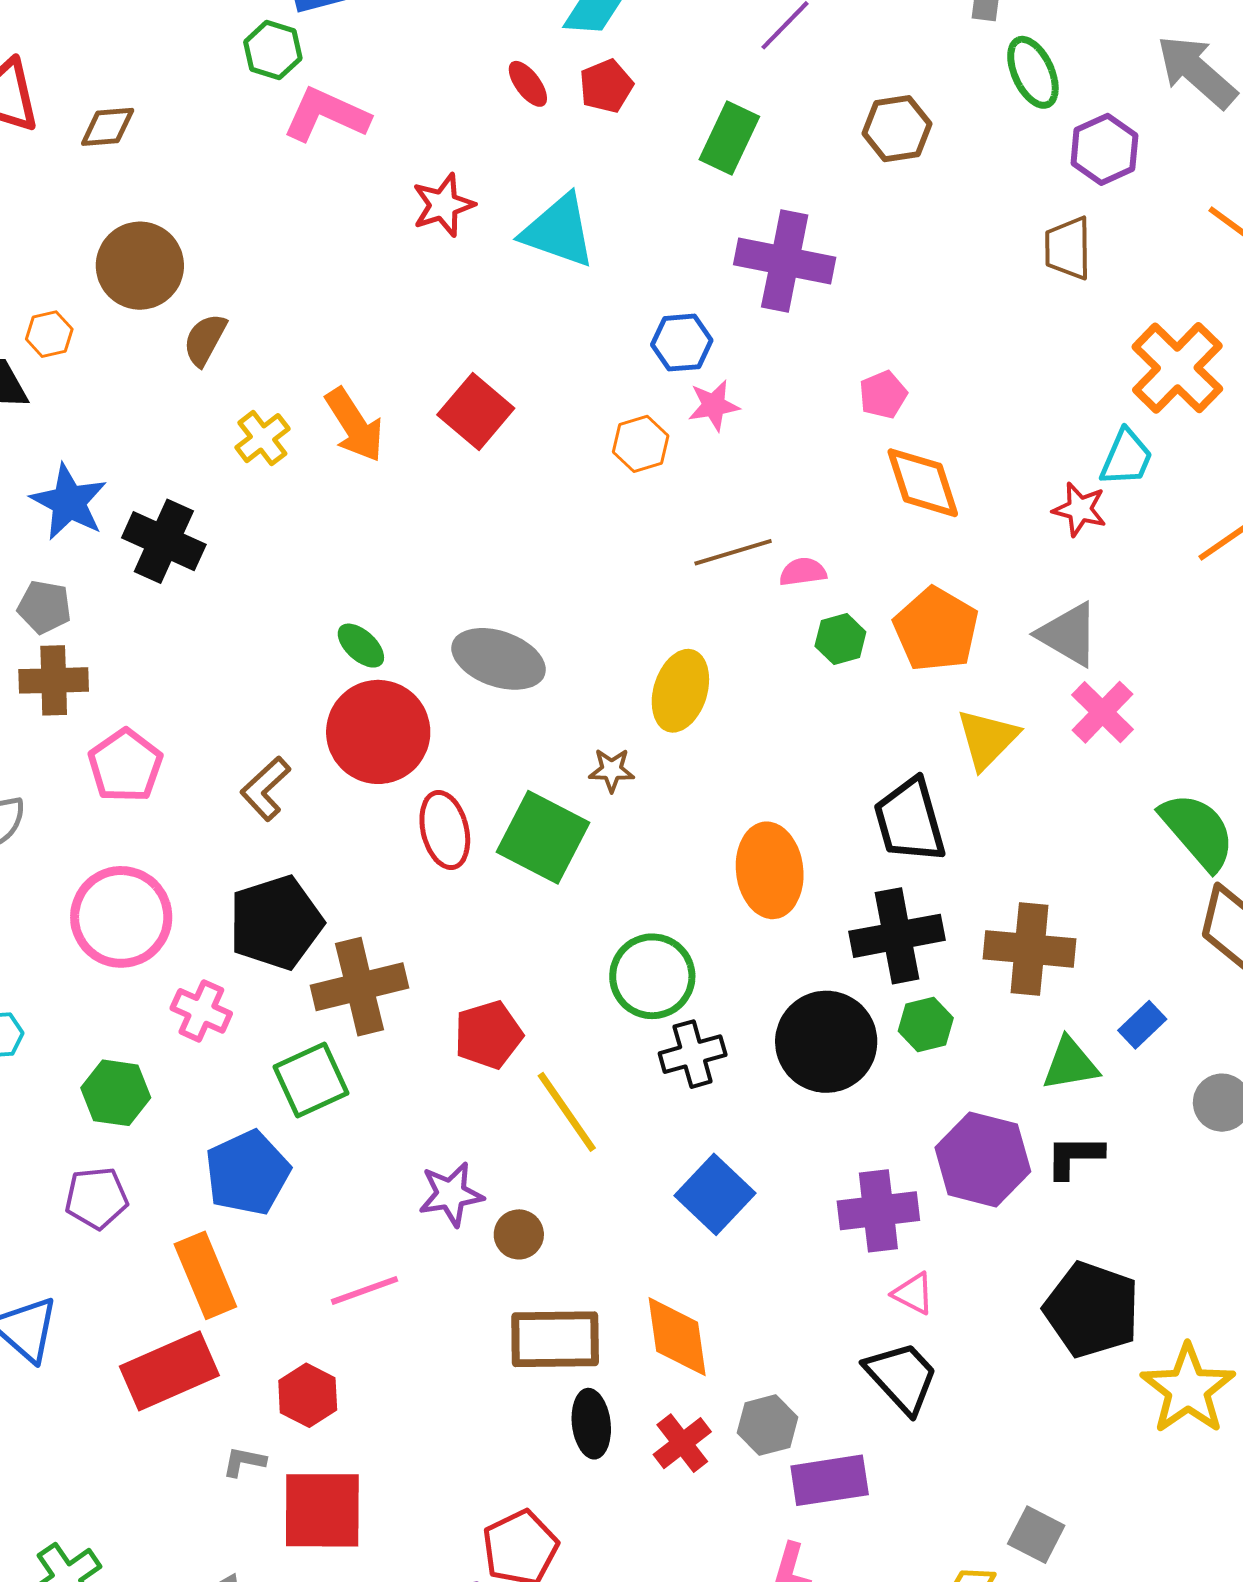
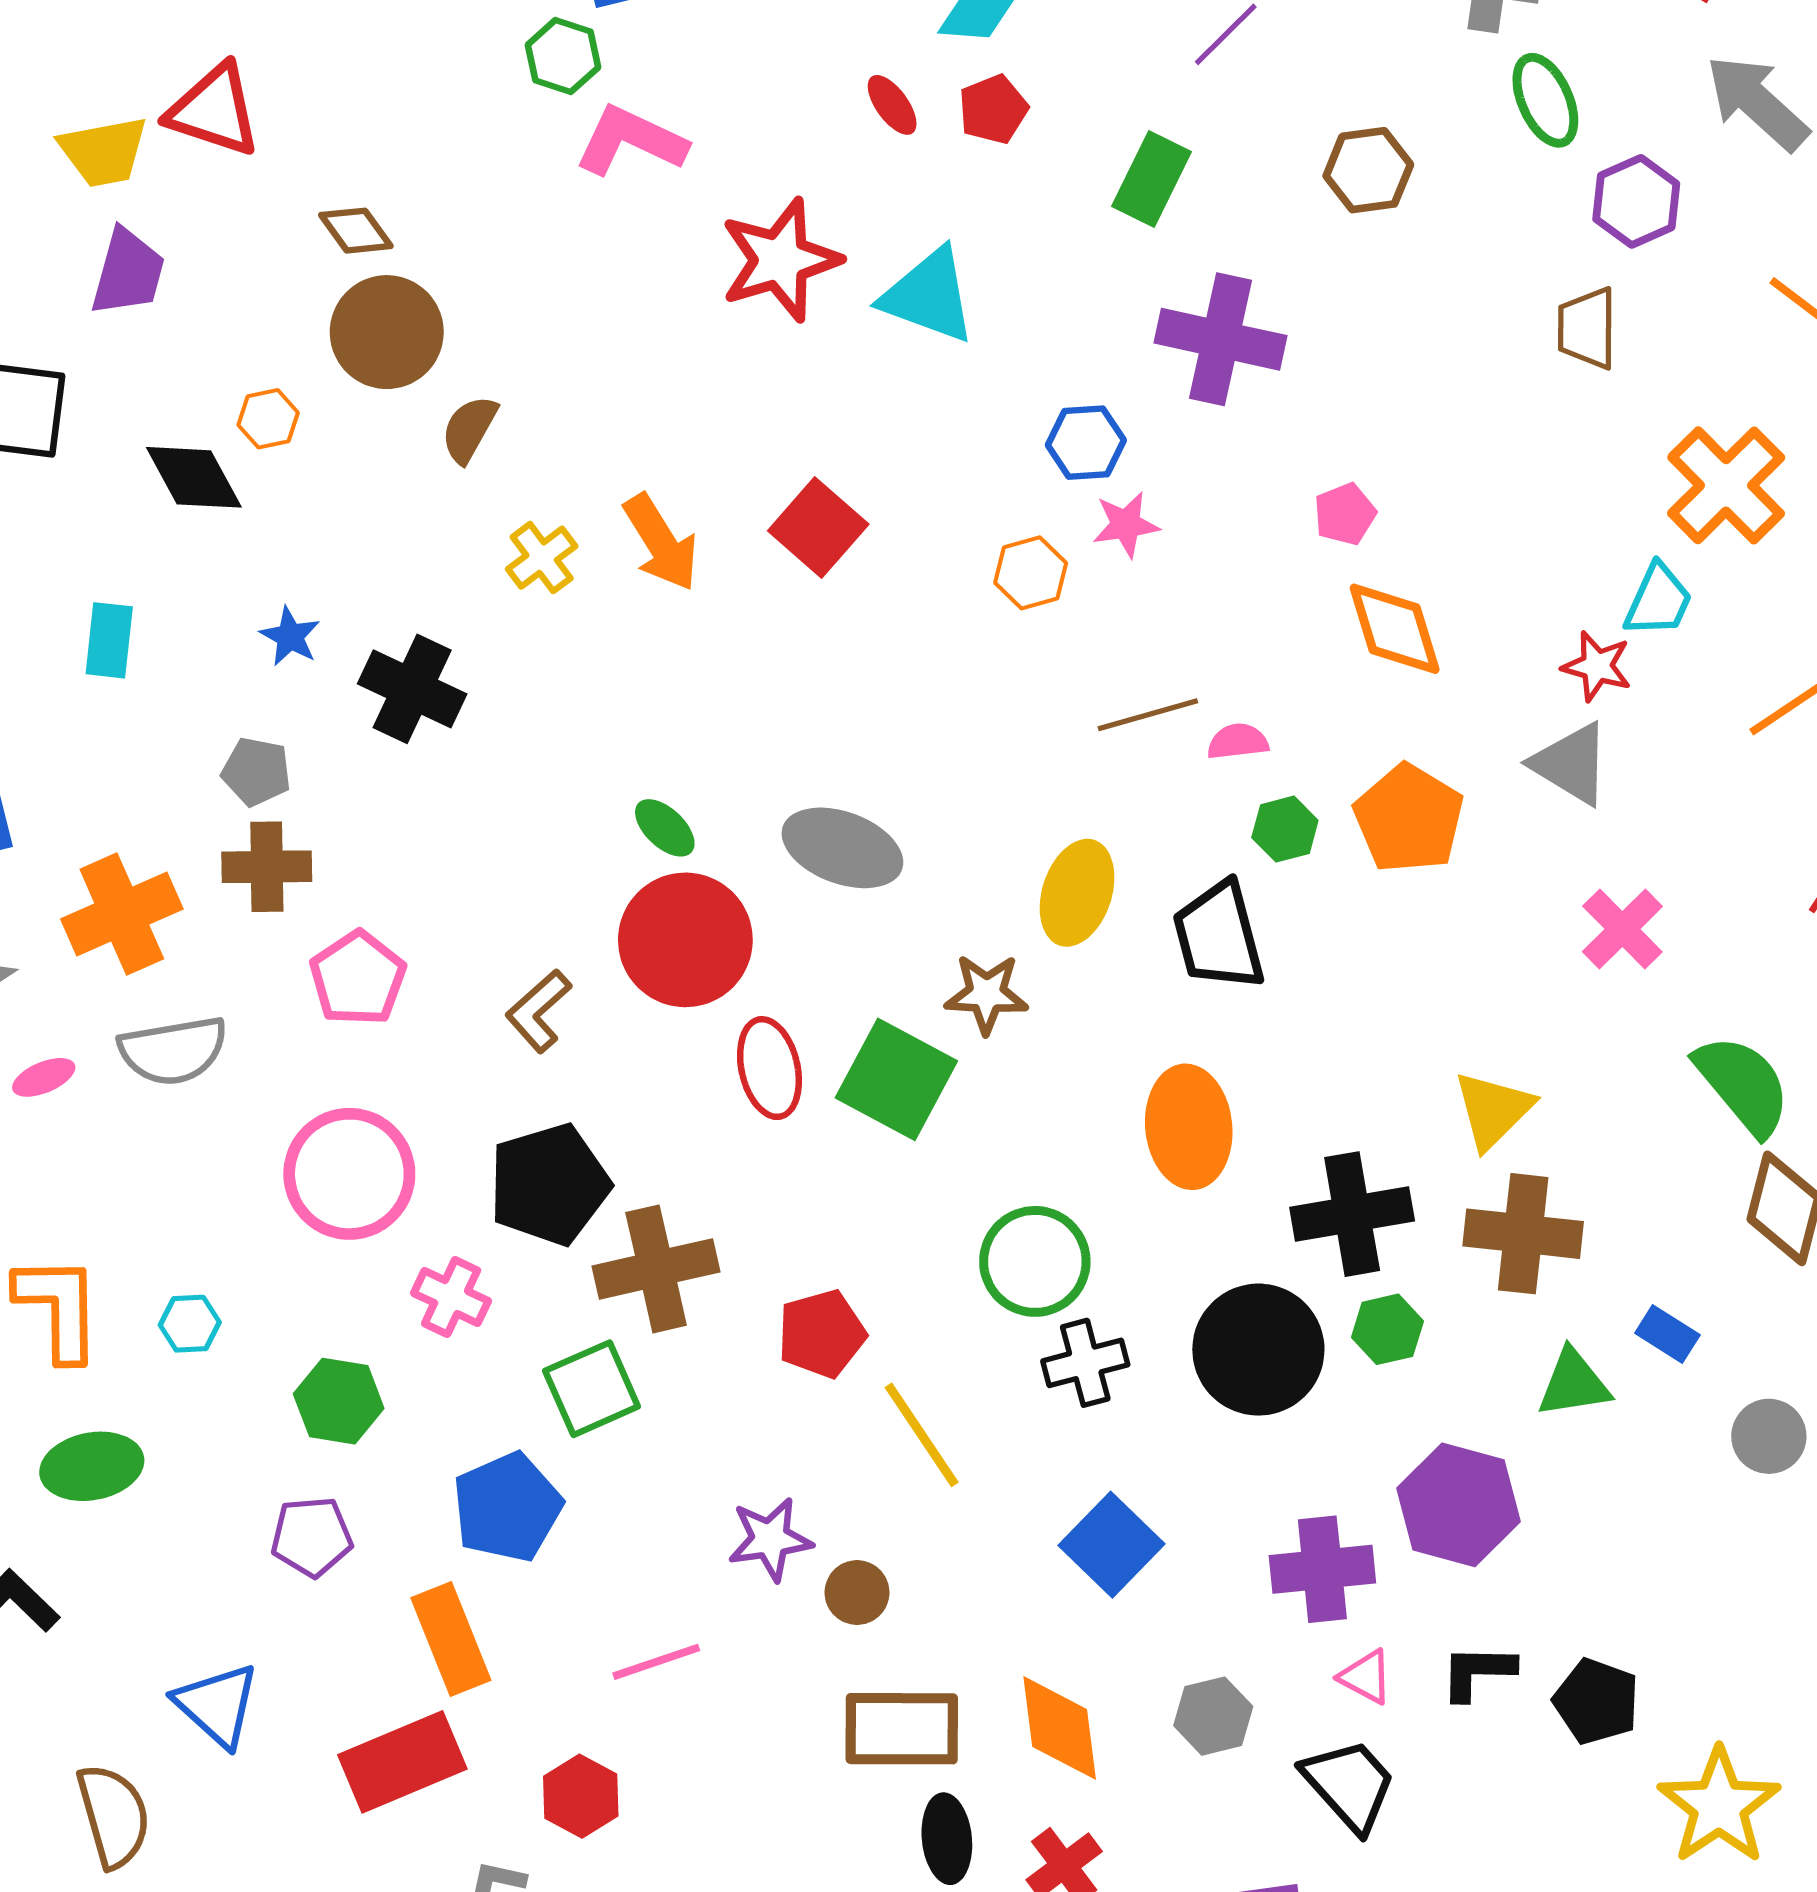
brown diamond: (108, 127) -> (356, 231), moved, turned 58
red star: (443, 205) -> (780, 260), size x1.5
blue star: (69, 502) -> (290, 636), size x0.6
gray triangle: (1068, 634) -> (1571, 764), moved
yellow triangle: (987, 739) -> (1493, 1110), moved
brown star: (612, 770) -> (986, 994), size x1.4
black trapezoid: (910, 821) -> (1219, 936), moved
blue rectangle: (1142, 1025) -> (1667, 1334), turned 75
black L-shape: (1074, 1157) -> (1477, 1672), moved
black pentagon: (1092, 1310) -> (1596, 1701), size x0.7
gray hexagon: (768, 1425) -> (1213, 1716), moved

